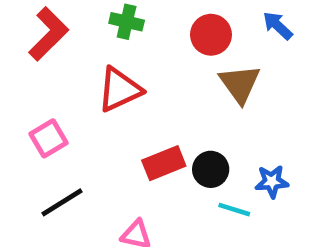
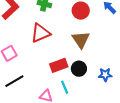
brown triangle: (240, 84) -> (81, 40), moved
cyan line: (234, 210) -> (65, 87), moved, turned 48

